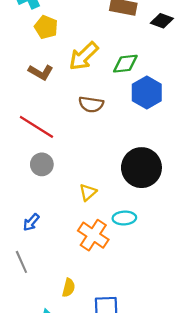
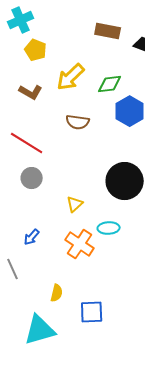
blue arrow: (31, 222) -> (32, 237), moved

